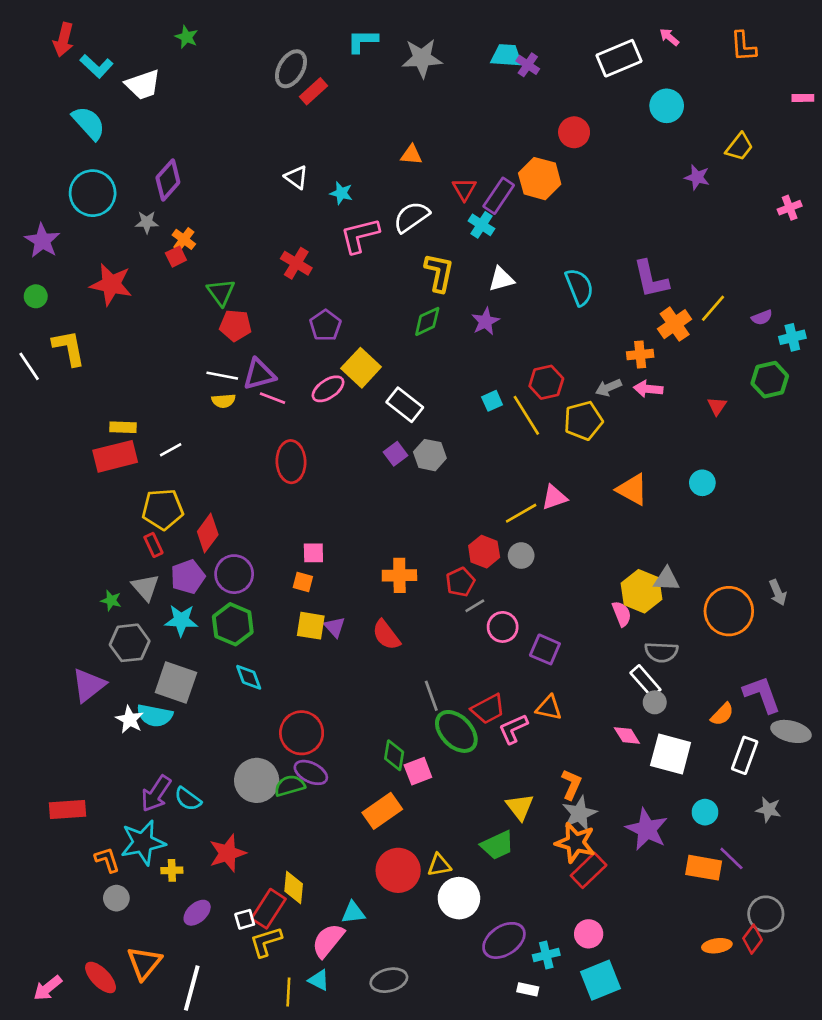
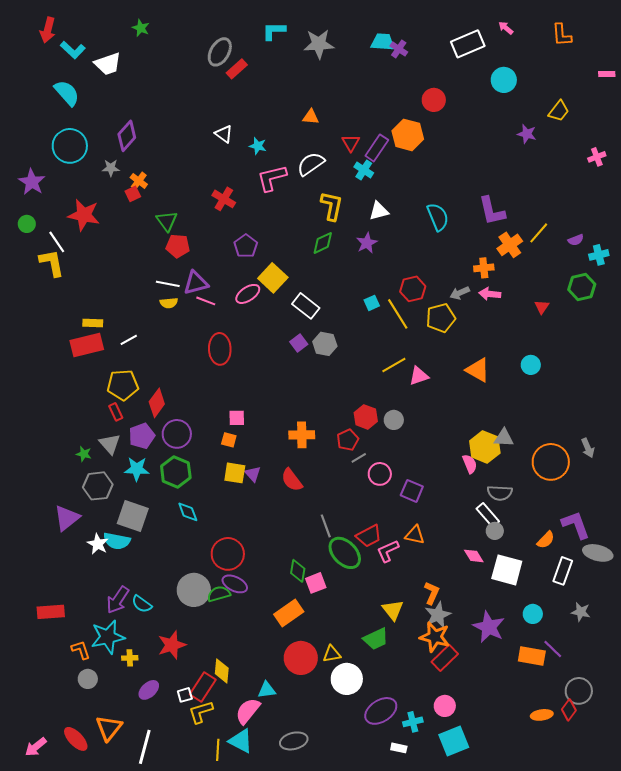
white line: (29, 366) -> (57, 242), moved
yellow line: (521, 513) -> (394, 365), moved
cyan triangle: (319, 980) -> (241, 741), size x1.5

